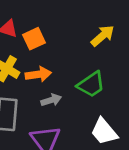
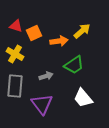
orange arrow: (38, 74) -> (59, 41), moved

